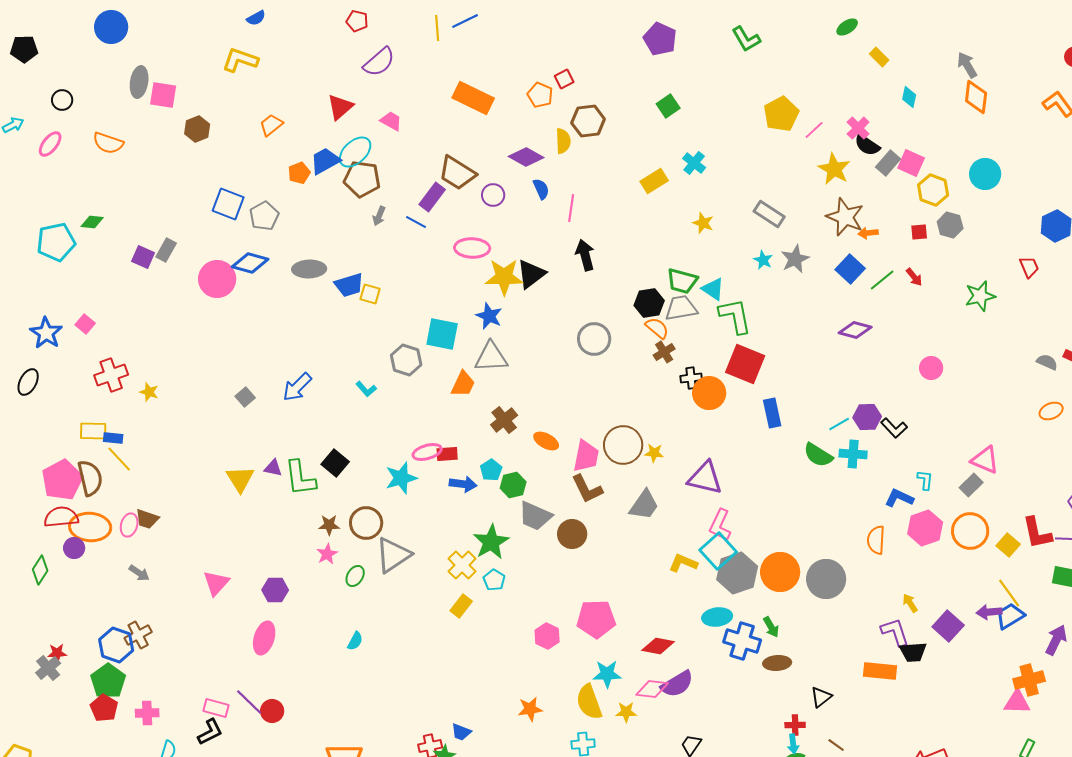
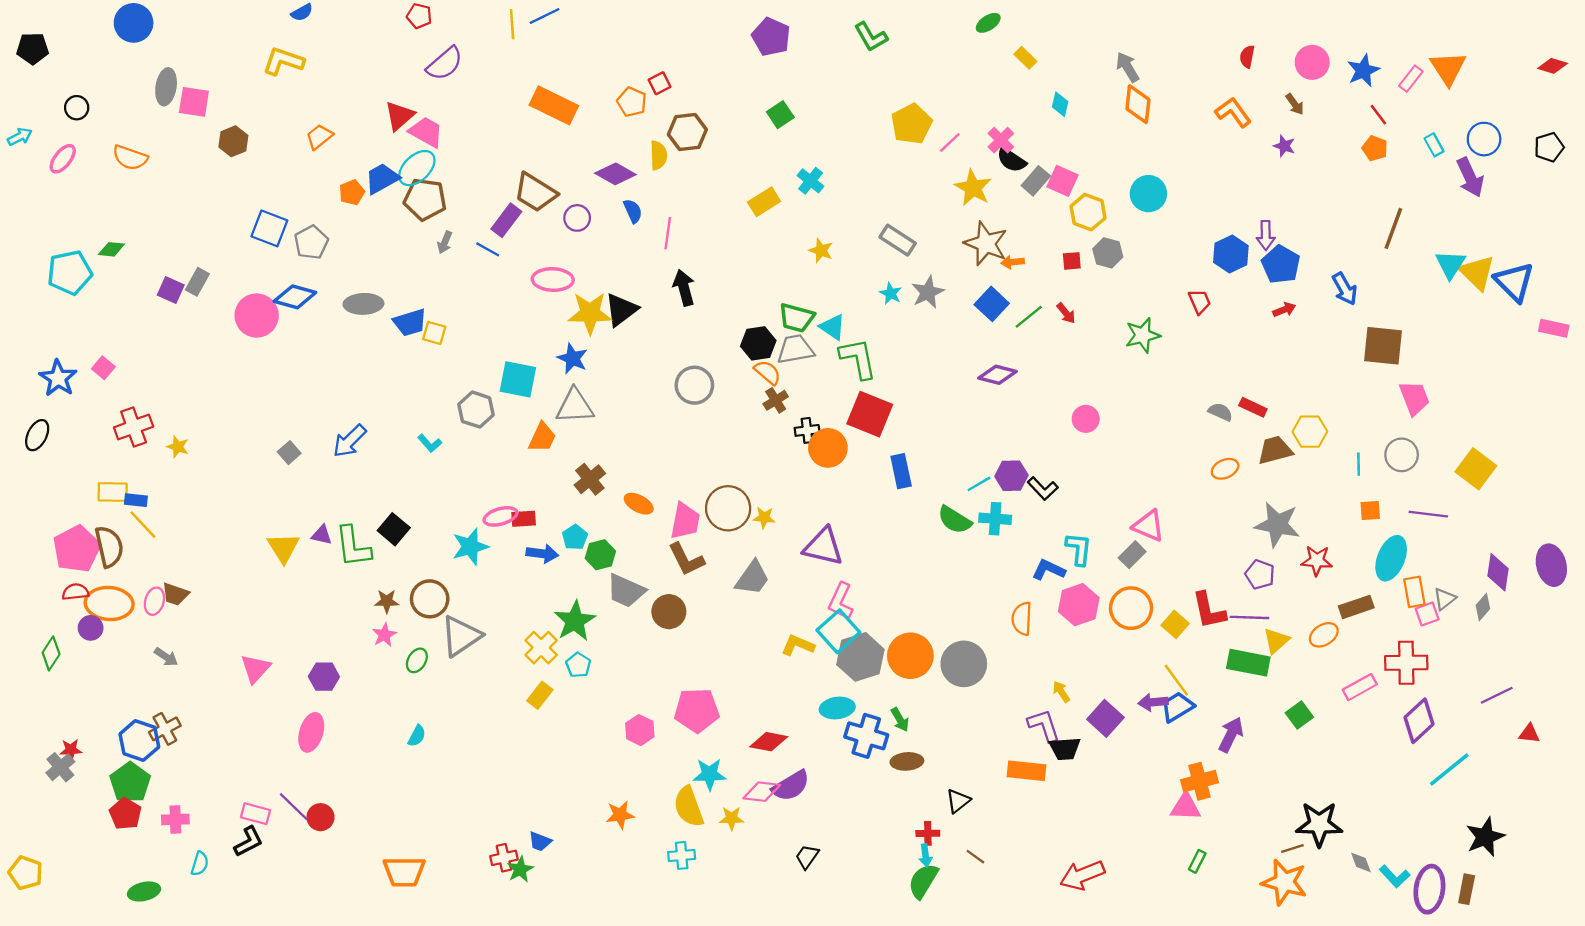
pink trapezoid: (391, 121) -> (426, 132), moved, size x1.4
cyan L-shape: (925, 480) -> (1079, 549), size x1.4
red semicircle: (61, 517) -> (75, 592), size x0.7

